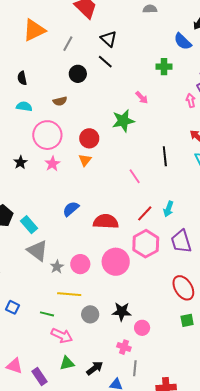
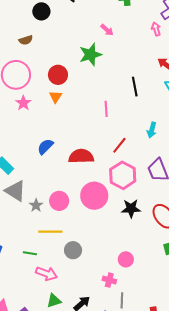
pink line: (135, 176) -> (106, 109), turned 35
cyan arrow: (168, 209) -> (152, 130), moved
black star: (122, 312) -> (131, 208), moved

